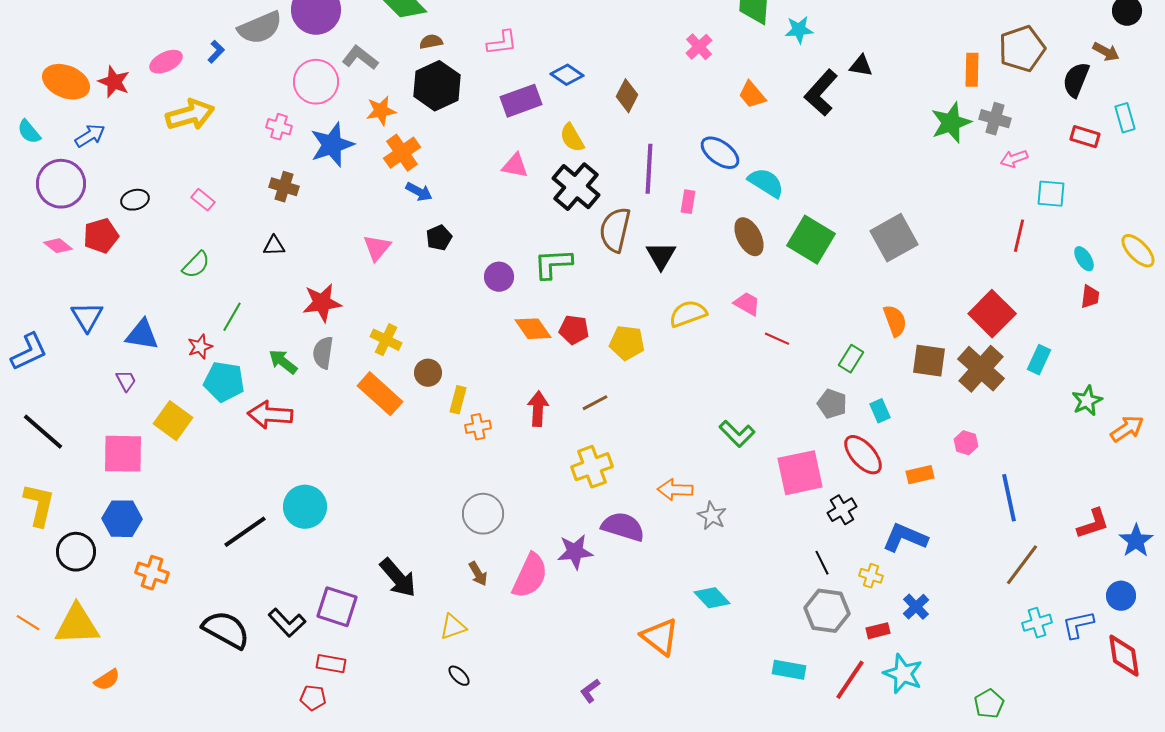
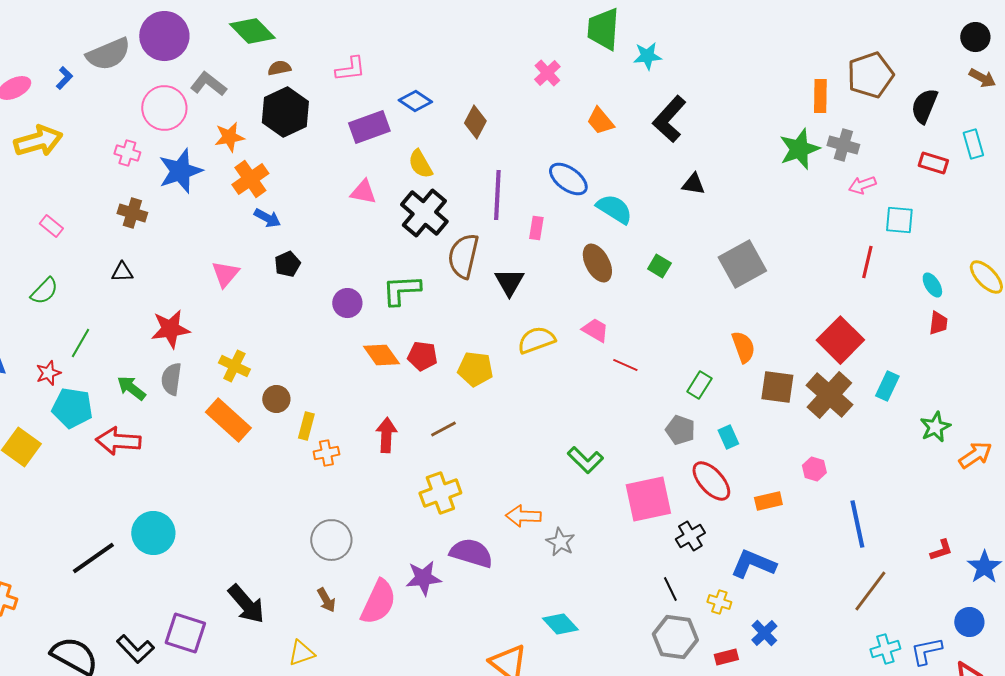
brown arrow: (1106, 52) -> (982, 78), moved
black triangle: (861, 66) -> (693, 184), moved
green square: (811, 240) -> (659, 266), size x0.5
red L-shape: (1093, 524) -> (941, 550), size x0.7

